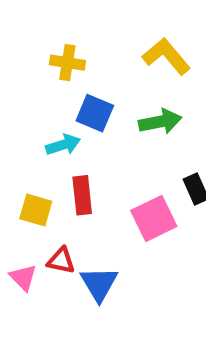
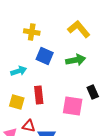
cyan arrow: (63, 145) -> (19, 71), moved
pink square: (154, 218) -> (73, 106), turned 35

